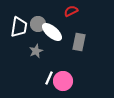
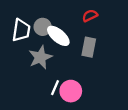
red semicircle: (71, 11) -> (90, 16), moved
gray star: (36, 51) -> (40, 57), size x1.5

